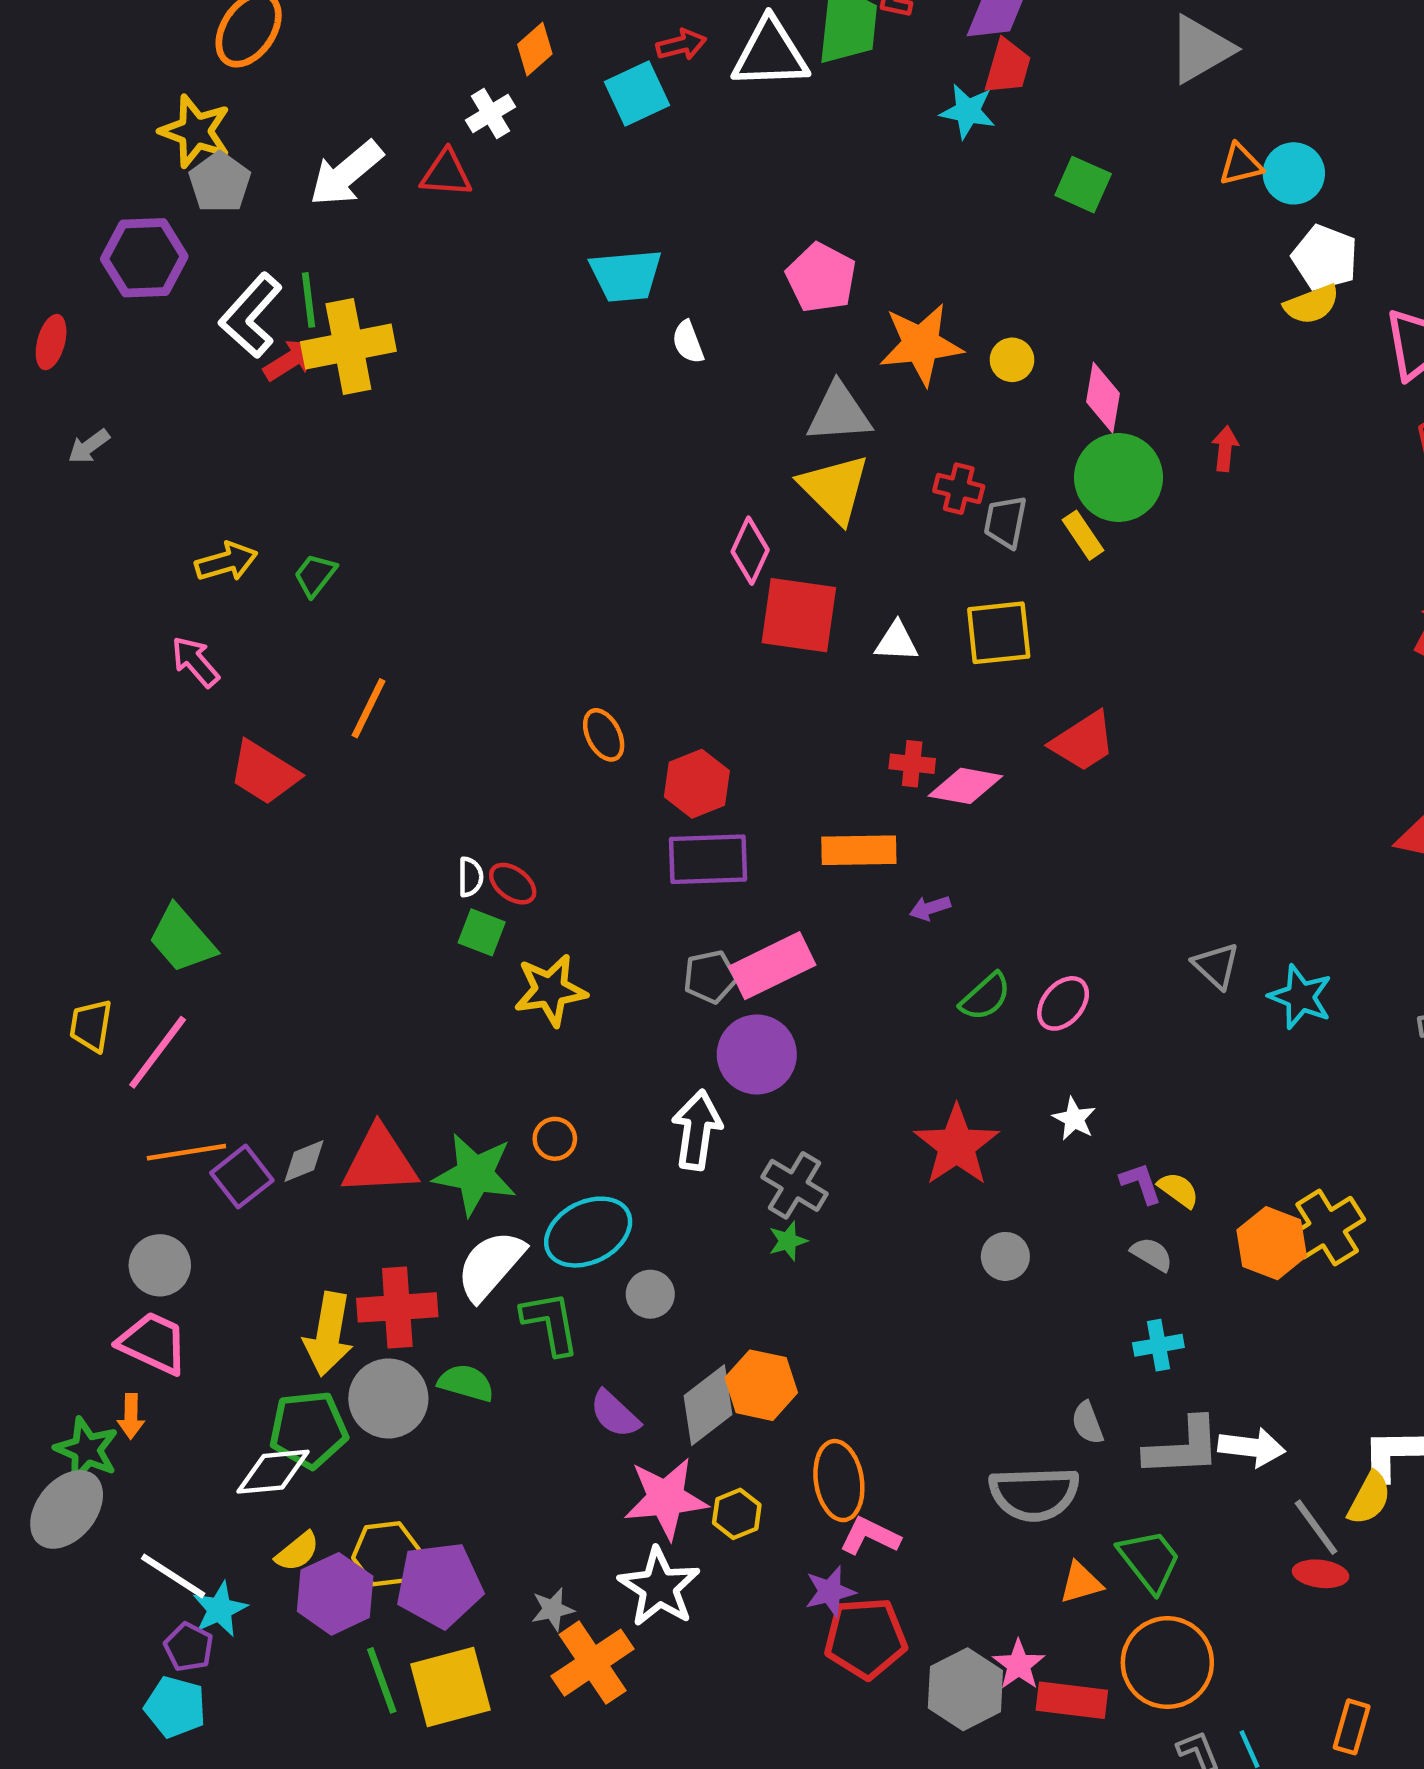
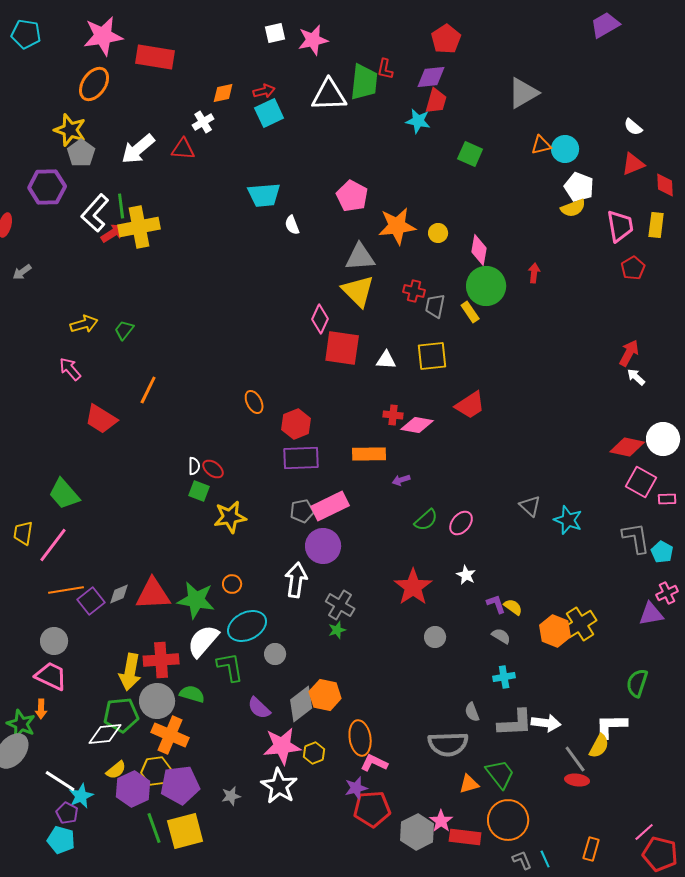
red arrow: (681, 45) -> (264, 91), moved
orange diamond: (535, 49) -> (223, 93), turned 30
orange cross: (593, 1663) -> (170, 735), moved, turned -33

